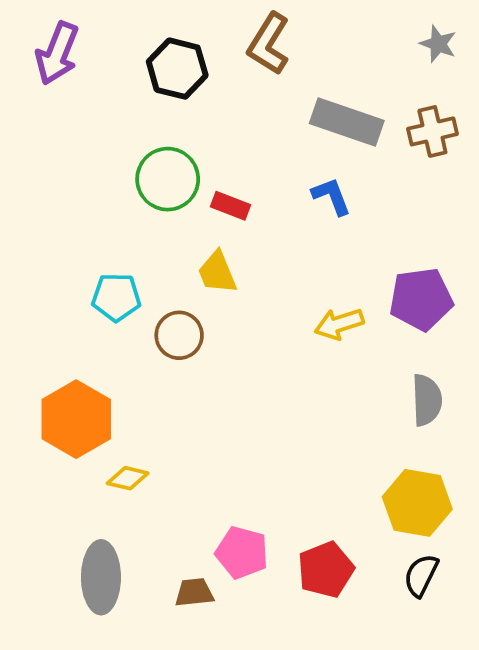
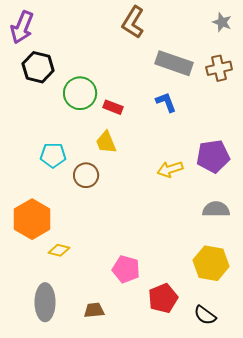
black hexagon: (177, 69) -> (38, 67), moved
gray semicircle: (427, 400) -> (216, 209), turned -88
pink pentagon: (242, 552) -> (126, 269), moved
black semicircle: (421, 575) -> (205, 315), moved, turned -80

